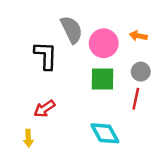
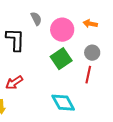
gray semicircle: (72, 30) -> (36, 19), size x0.6
green square: (102, 79) -> (61, 59), turned -35

